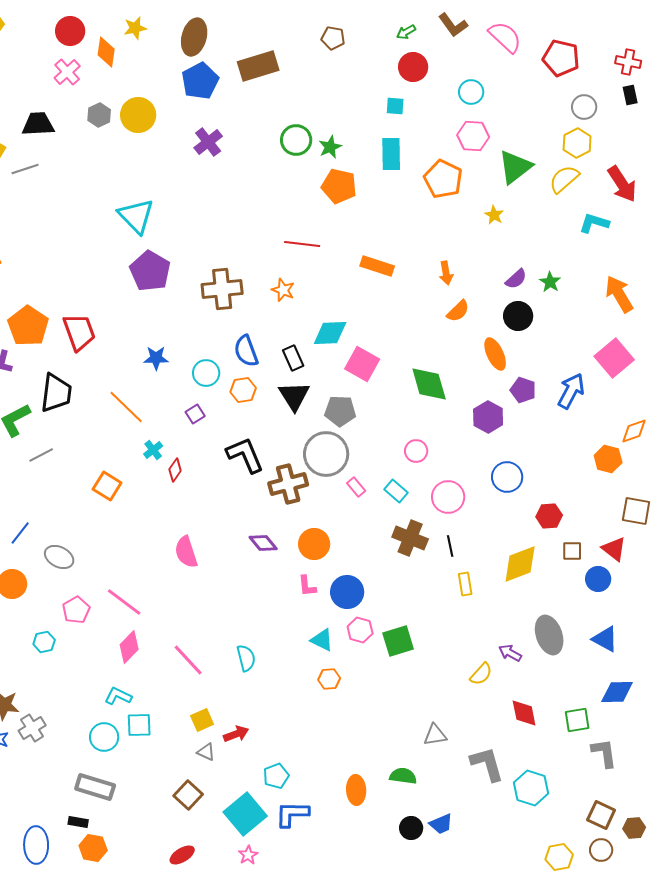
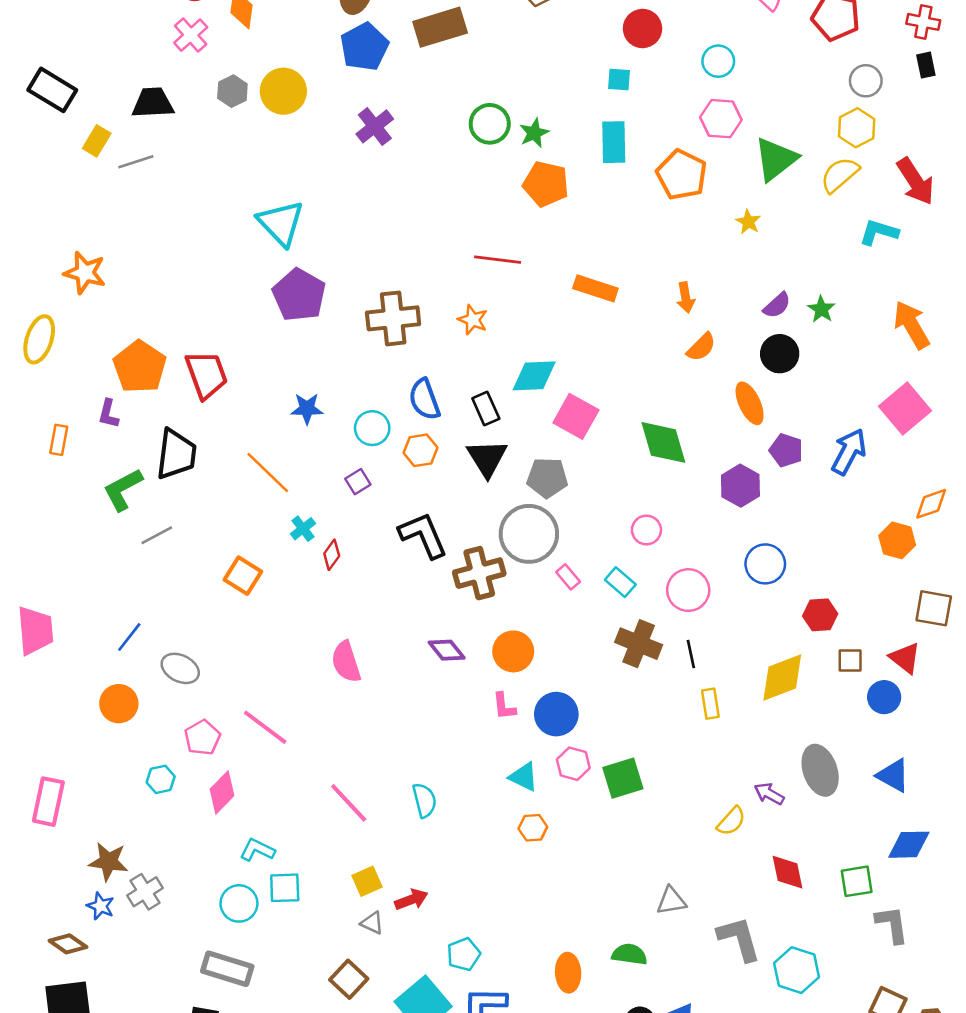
pink diamond: (129, 647) -> (222, 792), moved

